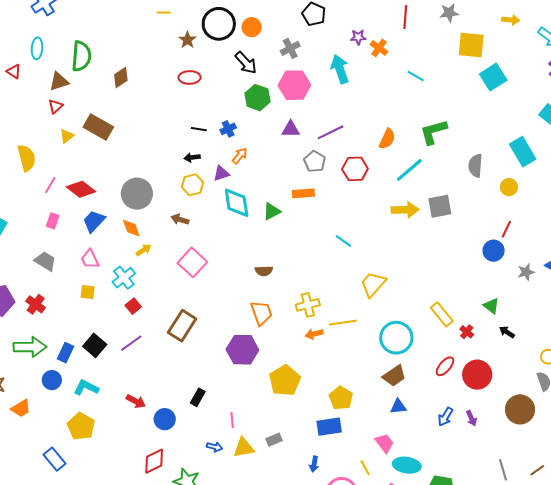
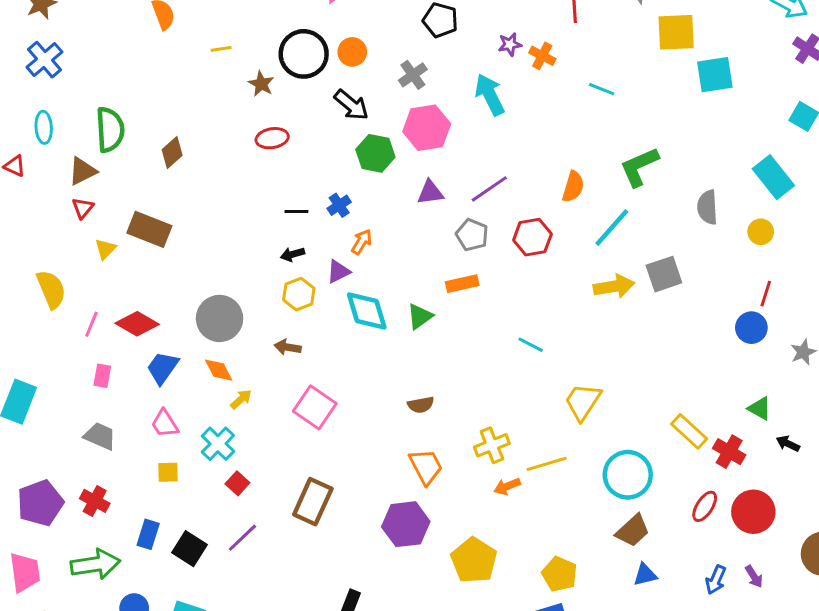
cyan square: (493, 77) -> (715, 75), turned 32
red cross: (467, 332) -> (729, 452), size x1.5
blue rectangle: (66, 353) -> (148, 534), moved

